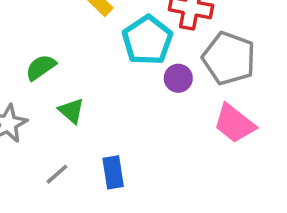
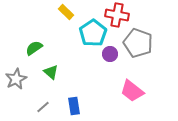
pink trapezoid: (234, 123) -> (132, 91), moved

